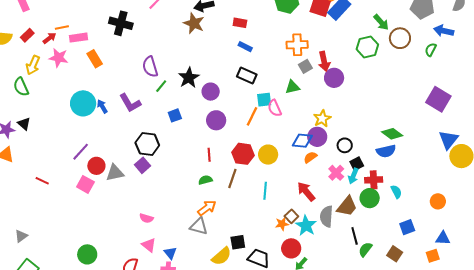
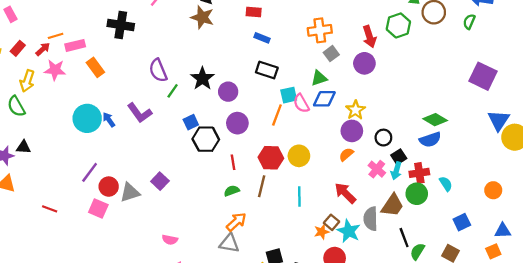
red arrow: (324, 61) -> (369, 37), moved
black triangle: (24, 124) -> (23, 147), turned -32
blue diamond: (302, 141) -> (324, 99), moved
black hexagon: (147, 144) -> (206, 139), moved

